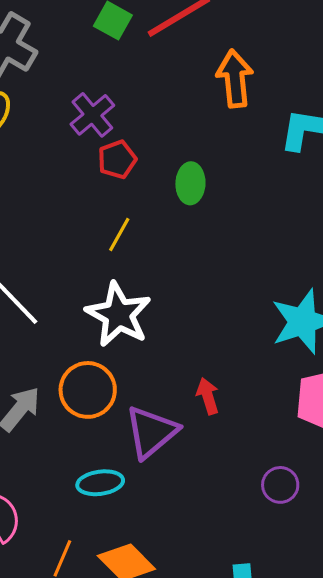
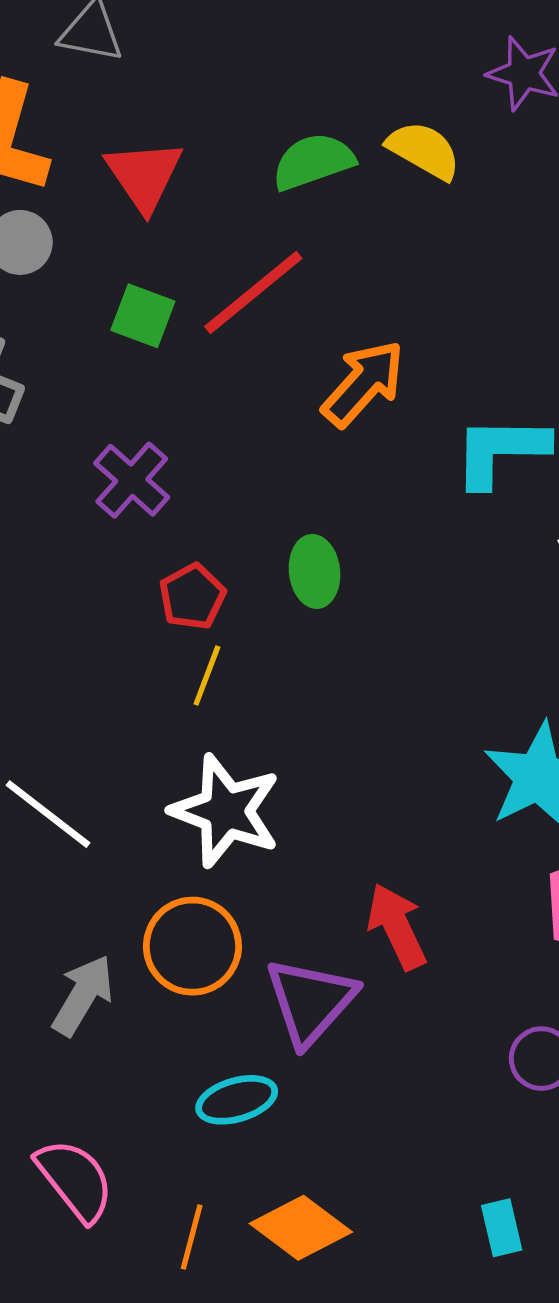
orange arrow: (235, 79) -> (363, 383), turned 56
red pentagon: (117, 159) -> (192, 597), moved
red arrow: (208, 396) -> (397, 926), size x1.4

